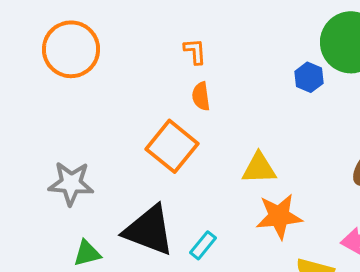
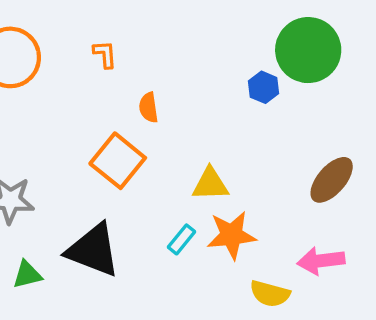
orange L-shape: (195, 51) -> (105, 54), moved
cyan rectangle: (203, 245) -> (182, 239), moved

